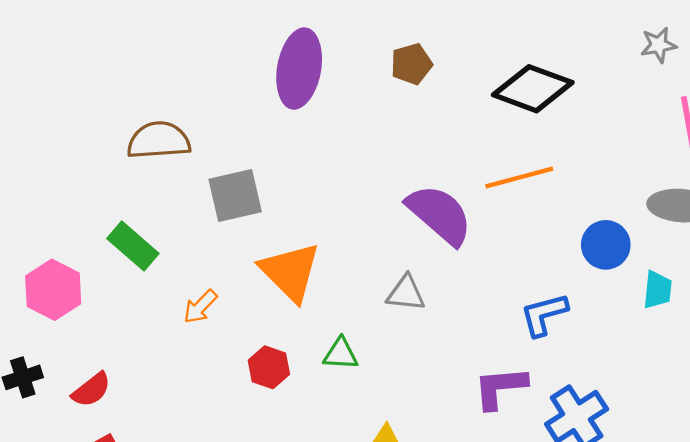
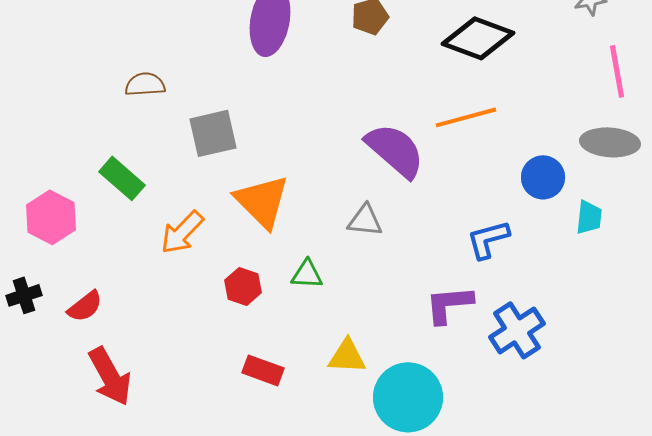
brown semicircle: (159, 140) -> (145, 84), size x0.7
orange arrow: (200, 307) -> (182, 232), size x1.4

